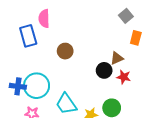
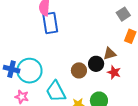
blue rectangle: (28, 36) -> (50, 23), moved
brown circle: (65, 51) -> (79, 70), moved

